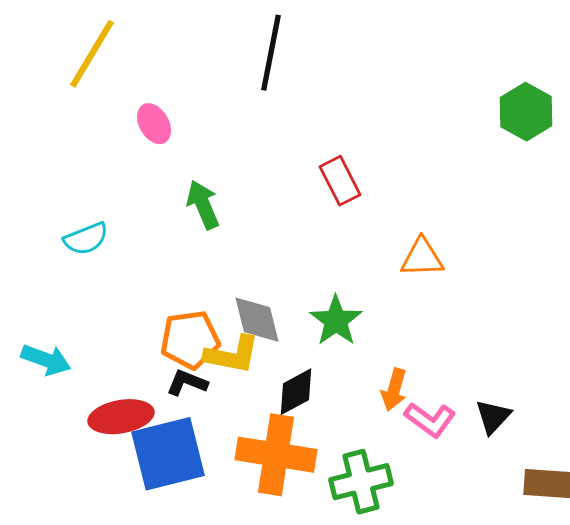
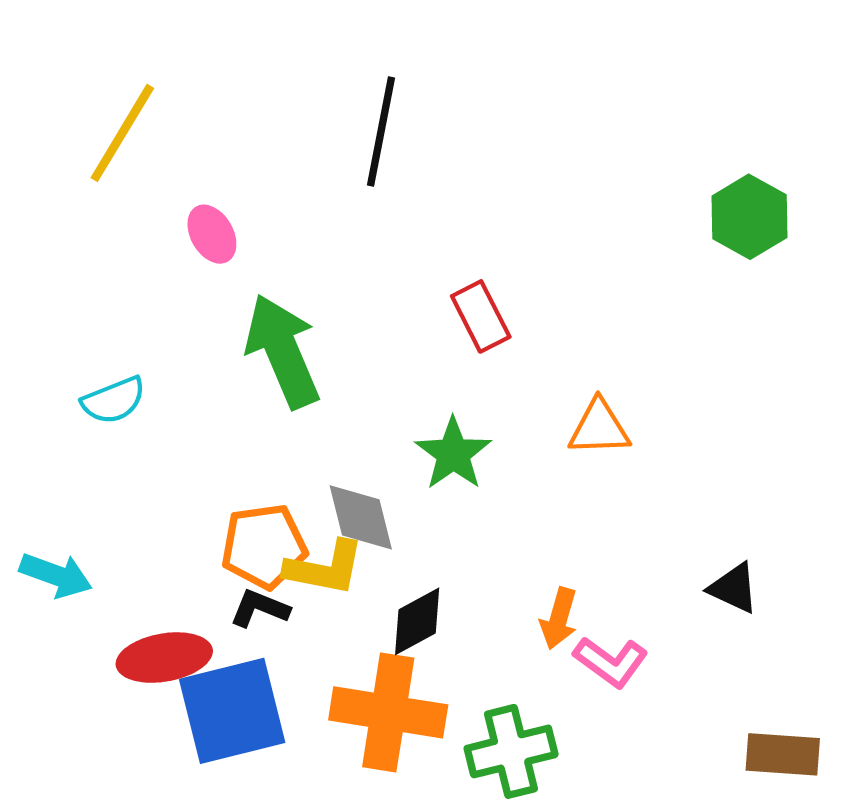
green arrow: (203, 205) -> (283, 351), size x1.6
green star: (336, 321) -> (453, 454), moved
black triangle: (493, 417) -> (734, 588), moved, turned -48

